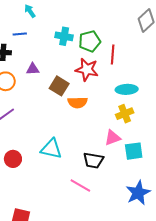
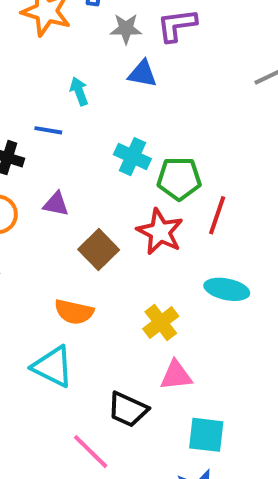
orange semicircle: (78, 102) -> (74, 312), moved
yellow cross: (125, 114) -> (161, 322), moved, turned -30
cyan square: (134, 151) -> (206, 435), moved

